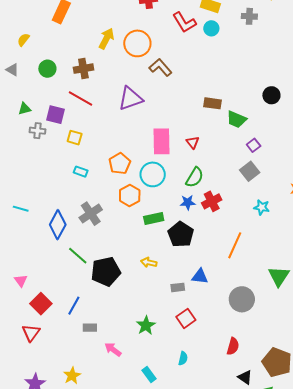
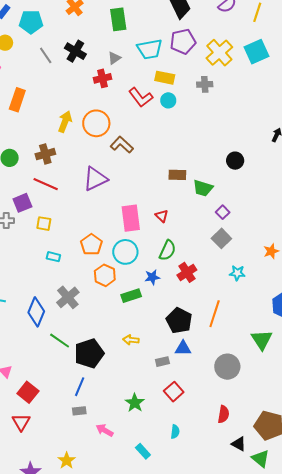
purple square: (56, 115) -> (22, 203), turned -30
blue star: (188, 202) -> (152, 277), moved
black pentagon: (181, 234) -> (179, 321), moved
blue line: (74, 306) -> (80, 387), moved

